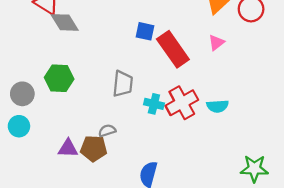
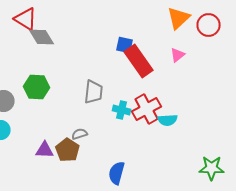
blue square: (145, 31) -> (124, 45), moved
cyan semicircle: (218, 106) -> (168, 120), moved
brown pentagon: (94, 148) -> (68, 150), turned 30

